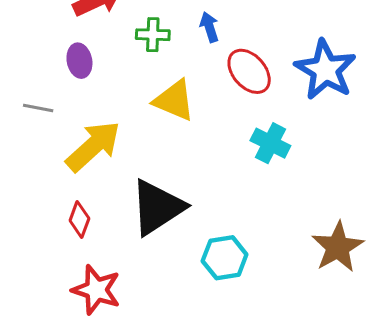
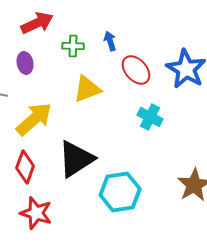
yellow triangle: (174, 100) -> (87, 89), turned -44
red diamond: (79, 220) -> (25, 167), size x1.4
cyan hexagon: (225, 258) -> (120, 192), size x1.4

